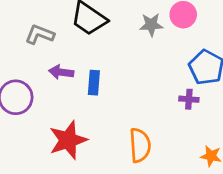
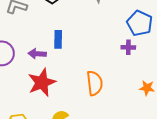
purple arrow: (61, 72) -> (37, 54), moved

